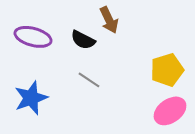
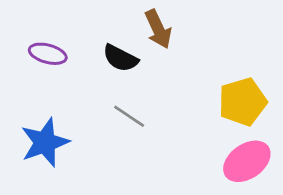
purple ellipse: (33, 37) -> (48, 54), size x0.7

